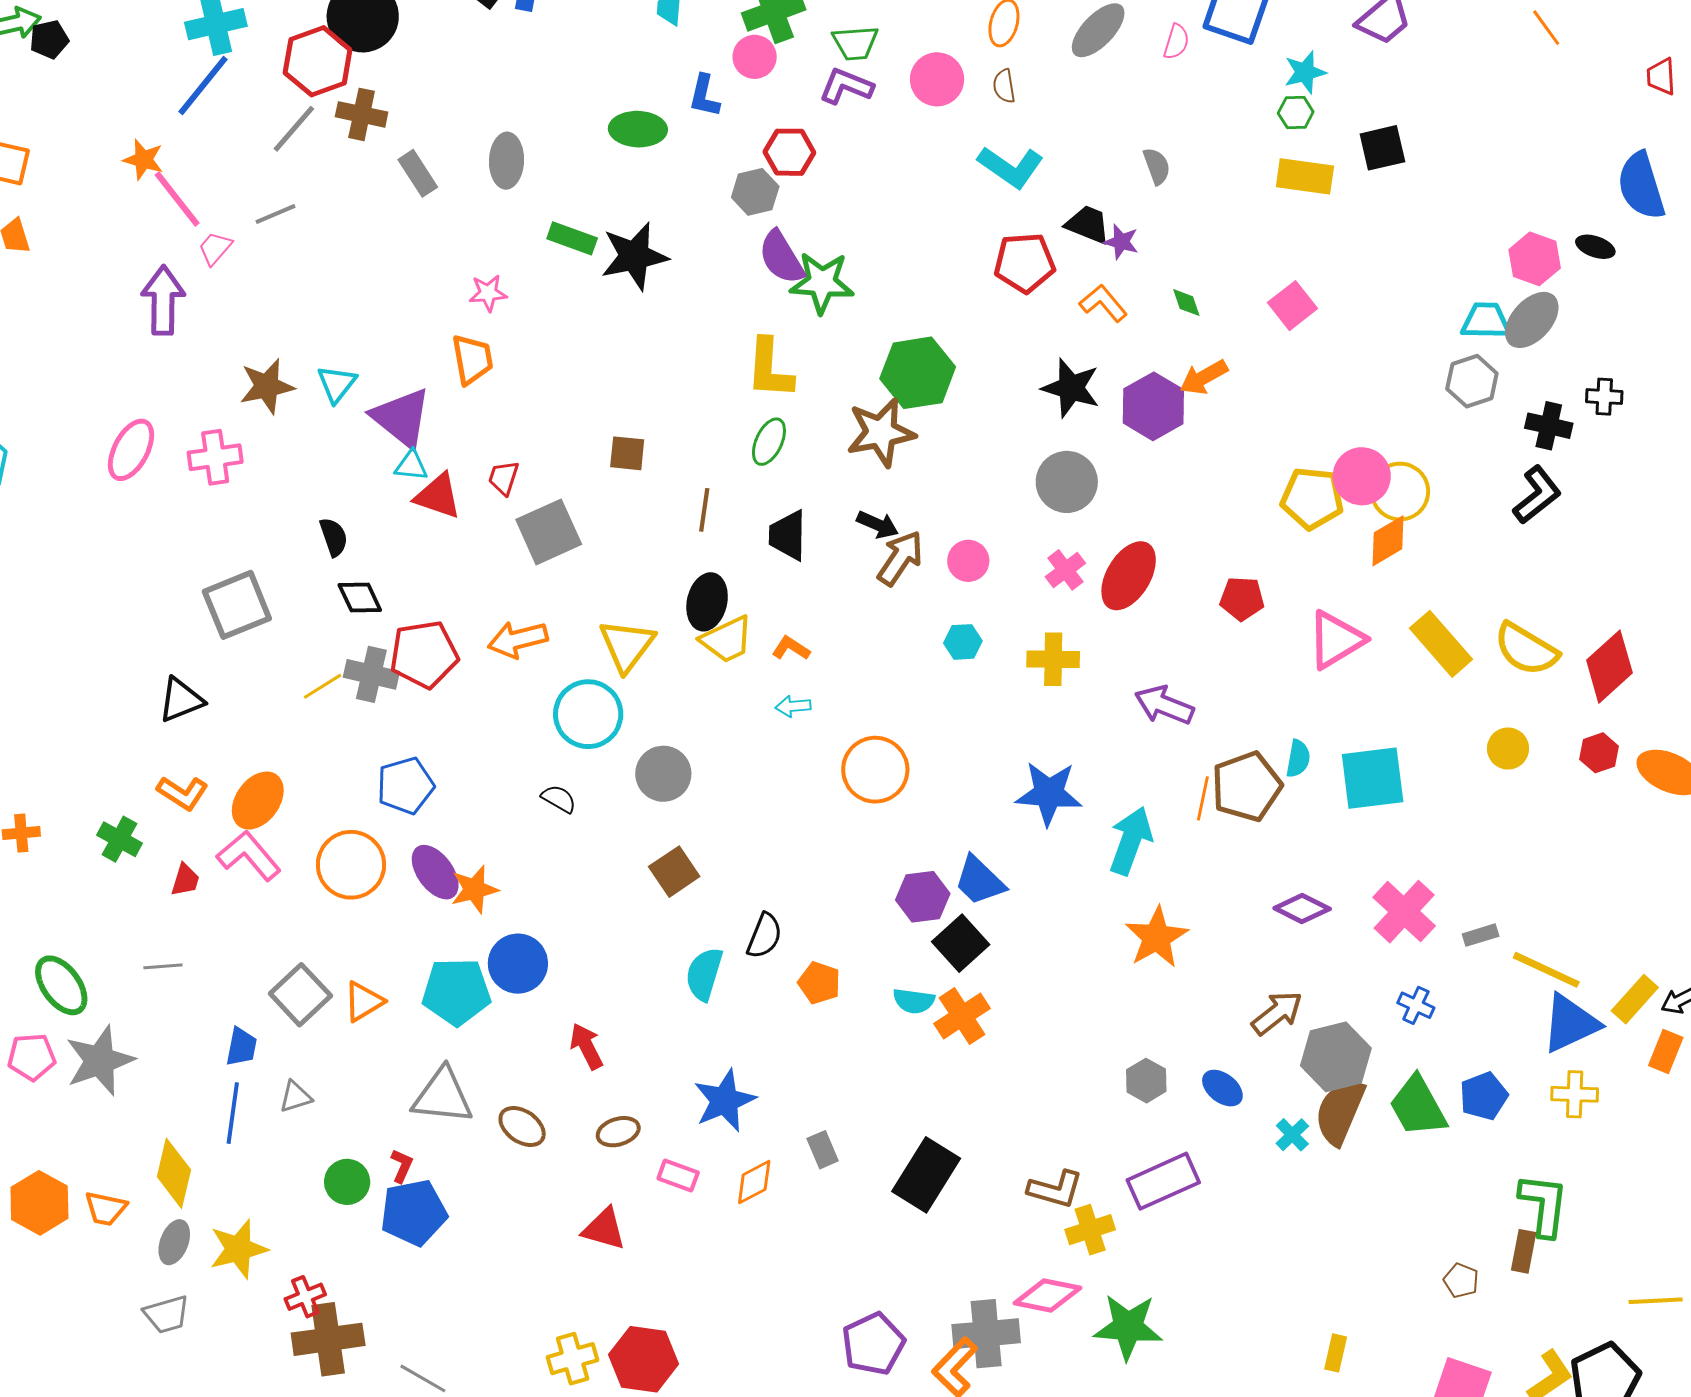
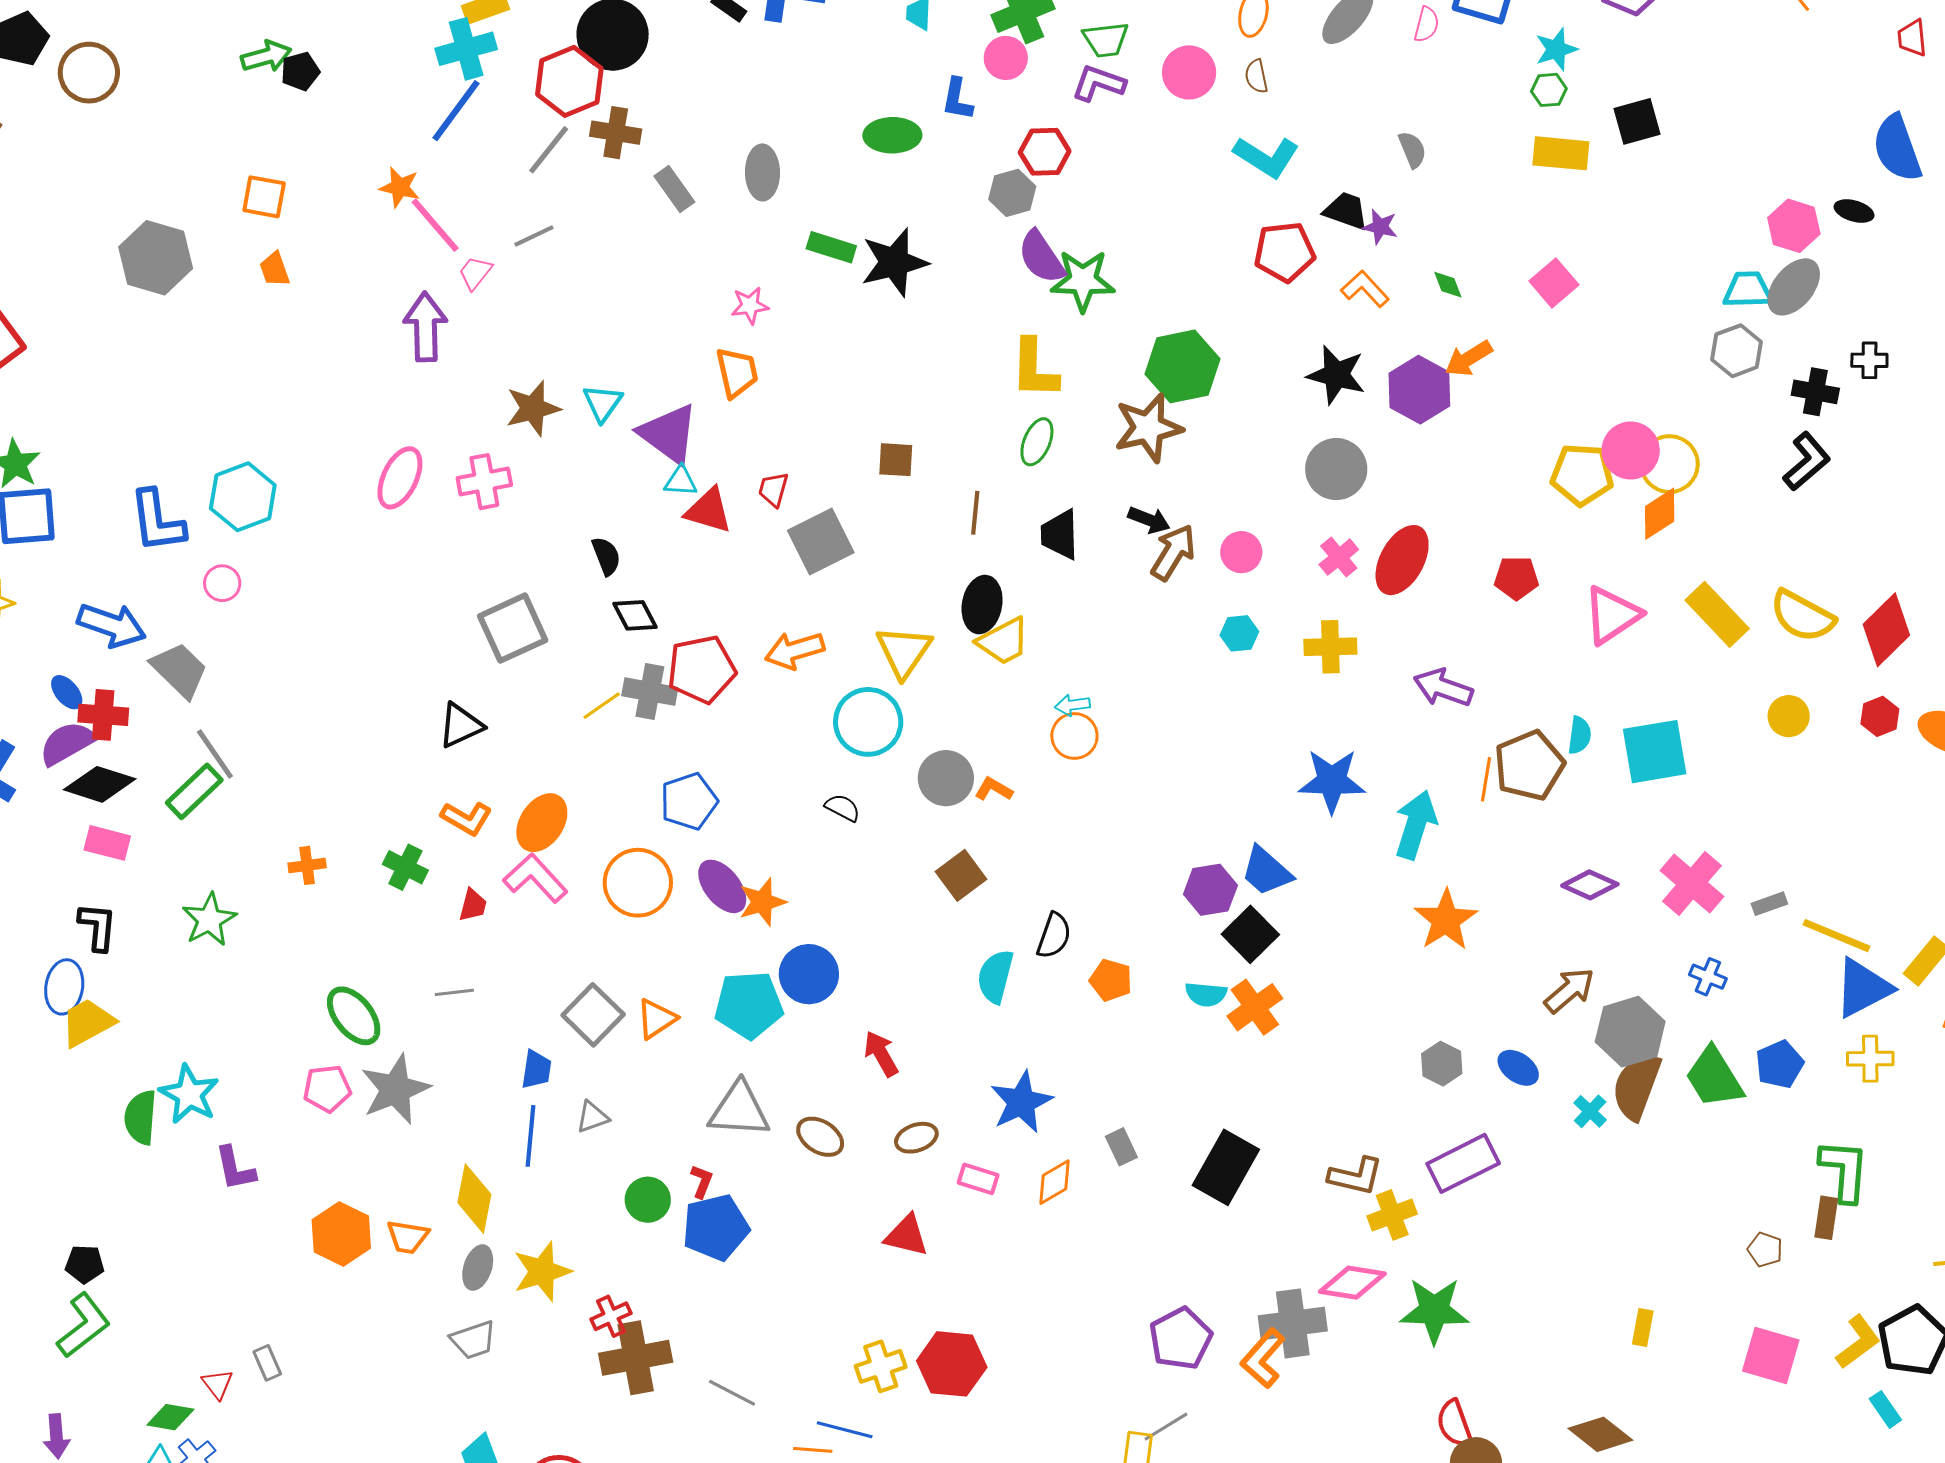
orange L-shape: (791, 648) -> (994, 789), moved
orange circle: (875, 770) -> (1074, 736), moved, size x0.7

